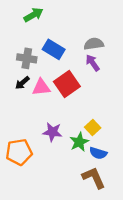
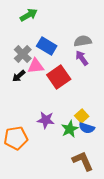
gray cross: (27, 58) -> (23, 54), turned 36
pink triangle: (41, 87) -> (36, 66), moved
blue semicircle: (98, 153) -> (87, 128), moved

